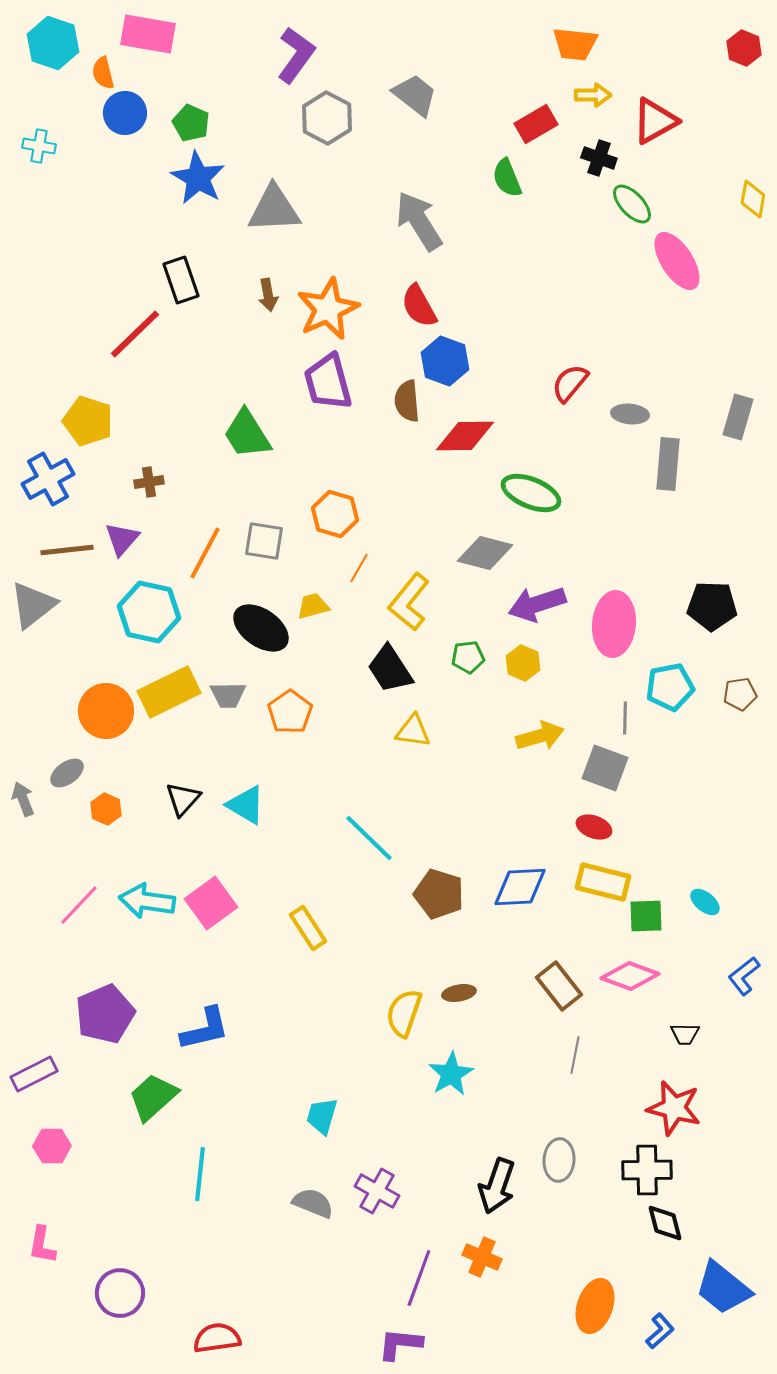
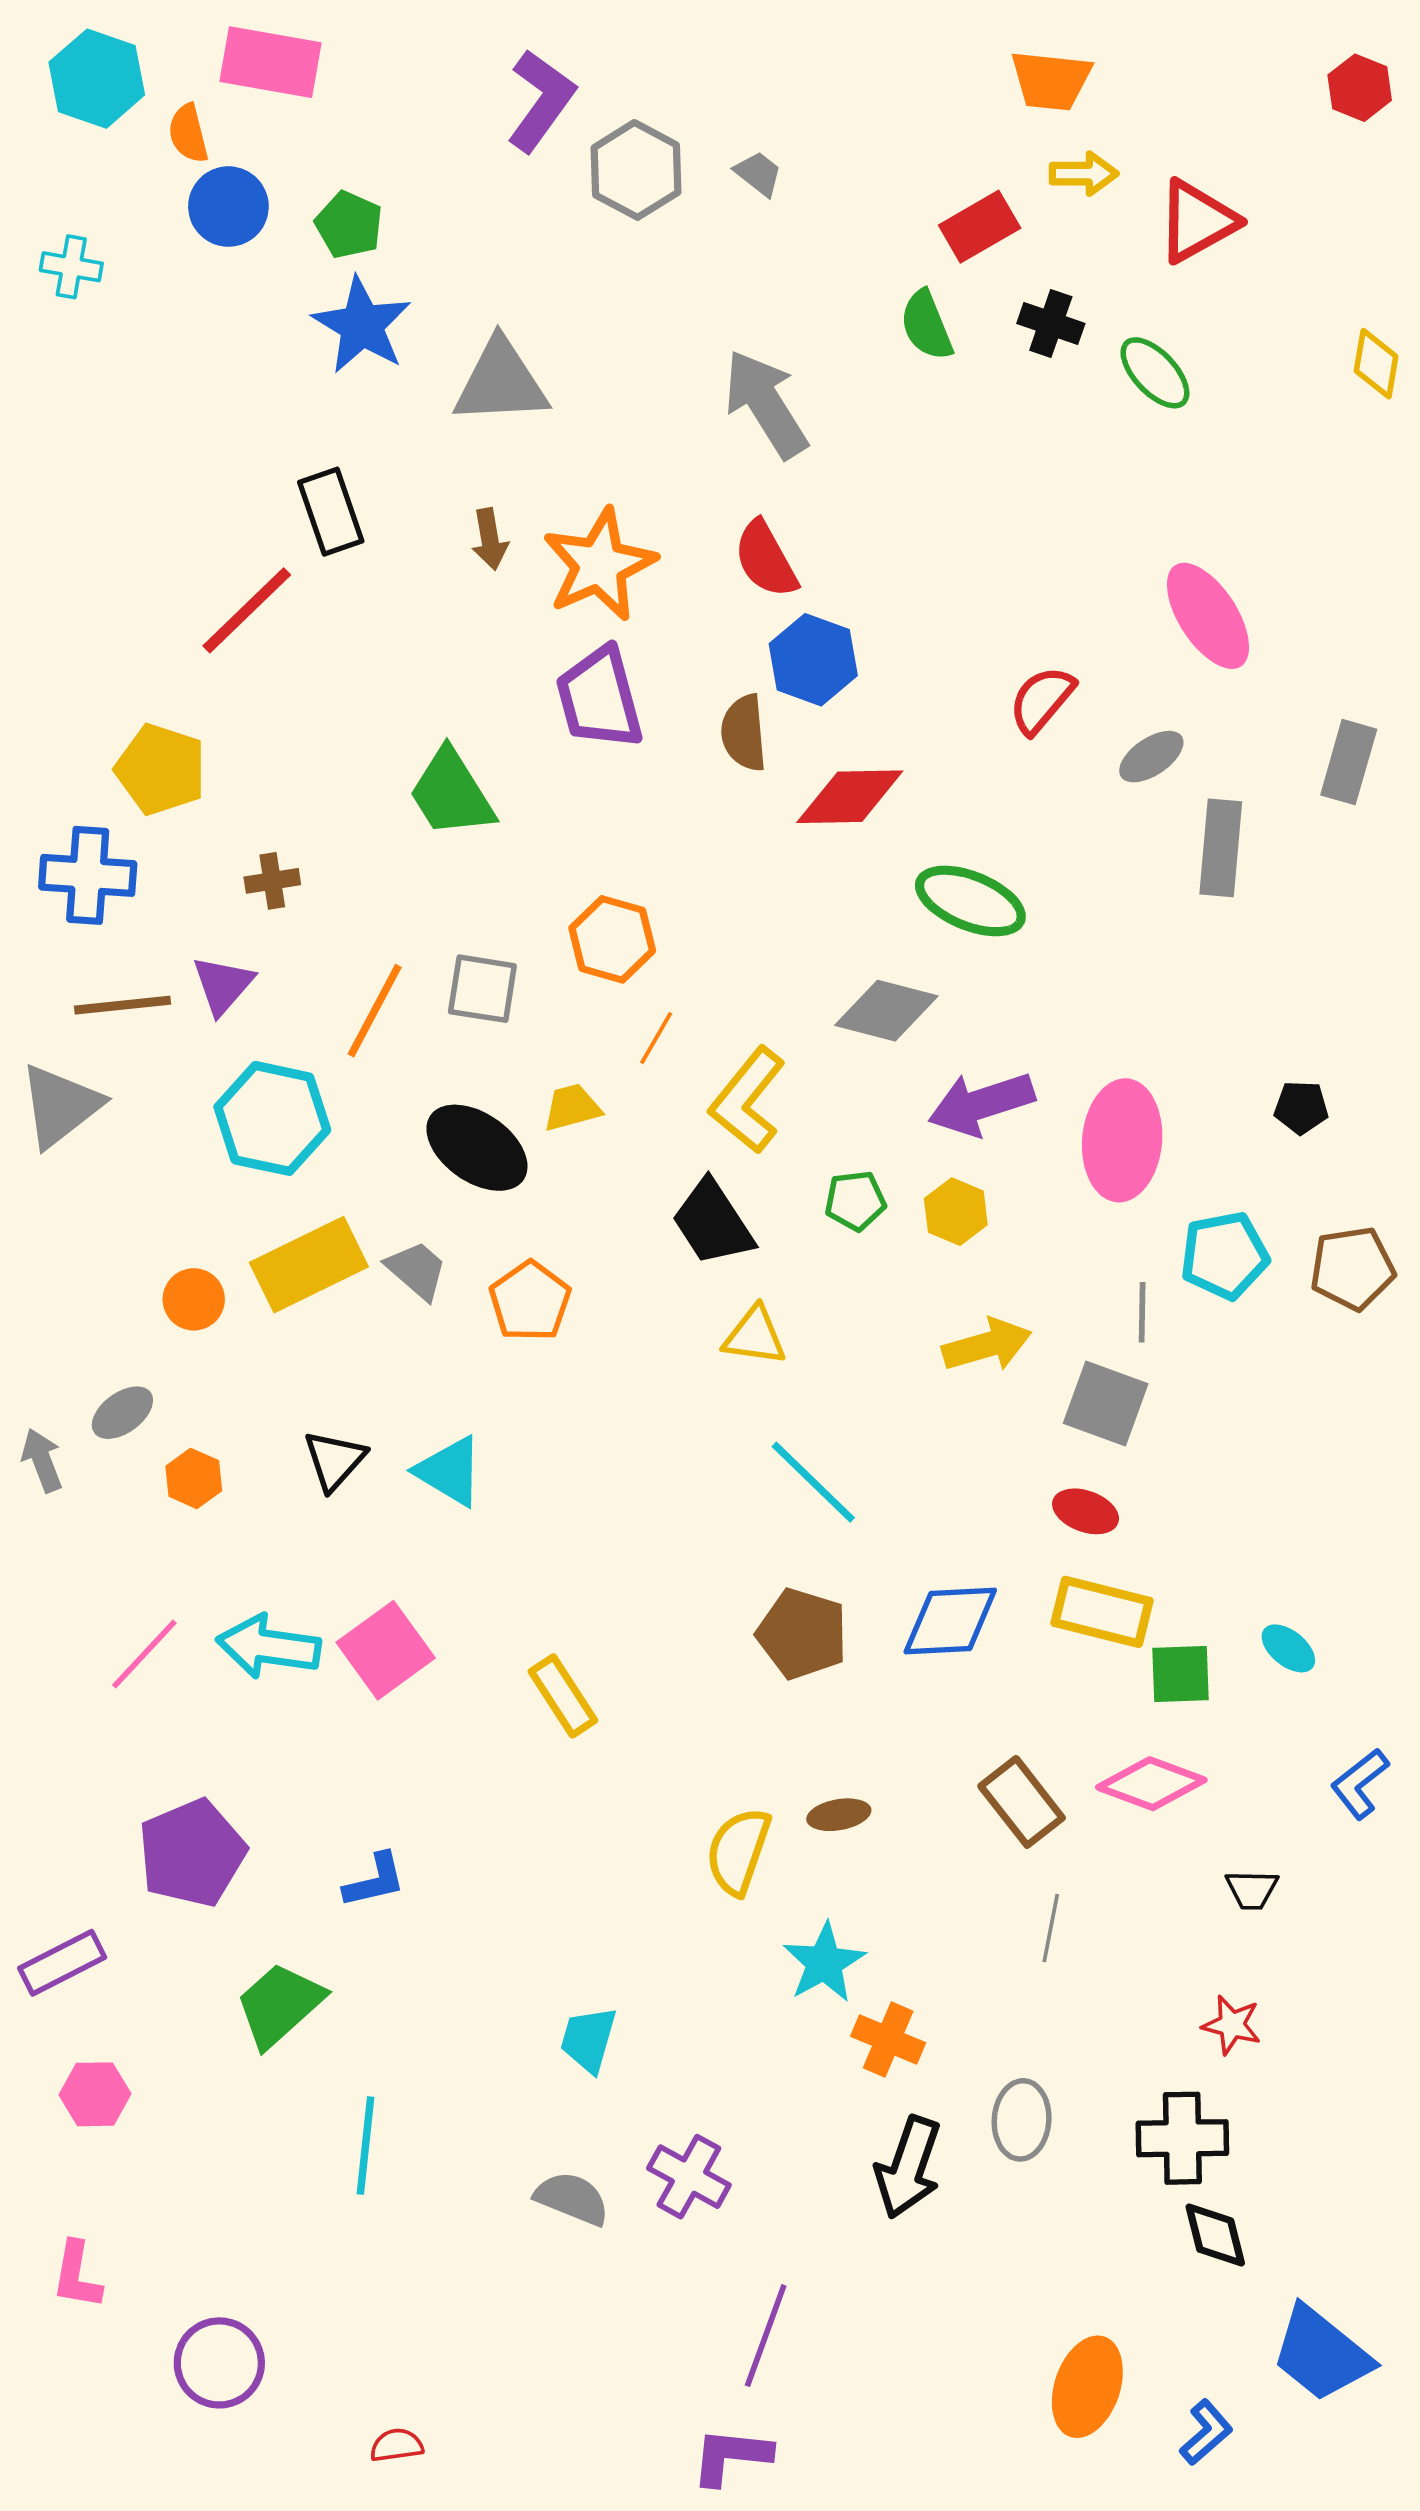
gray trapezoid: (415, 95) -> (758, 174), size x0.6
gray hexagon: (327, 118) -> (636, 170), moved
black cross: (599, 158) -> (1051, 323), moved
pink ellipse: (677, 261) -> (1208, 616), moved
gray ellipse: (630, 414) -> (1151, 757), turned -39
blue cross: (48, 479) -> (88, 875), turned 33
black pentagon: (712, 606) -> (1301, 1107), size x0.6
brown pentagon: (740, 694) -> (1352, 1268), size x1.4
gray trapezoid: (228, 695) -> (417, 1270), turned -138
orange circle: (106, 711) -> (194, 1299), size x0.6
cyan line: (369, 838) -> (813, 1482), moved
blue L-shape: (205, 1029) -> (375, 1881), size x0.7
red star: (674, 1108) -> (1232, 2025), size x0.6
orange cross: (482, 1257) -> (888, 2039), moved
red semicircle: (217, 1338) -> (397, 2445), size x0.6

